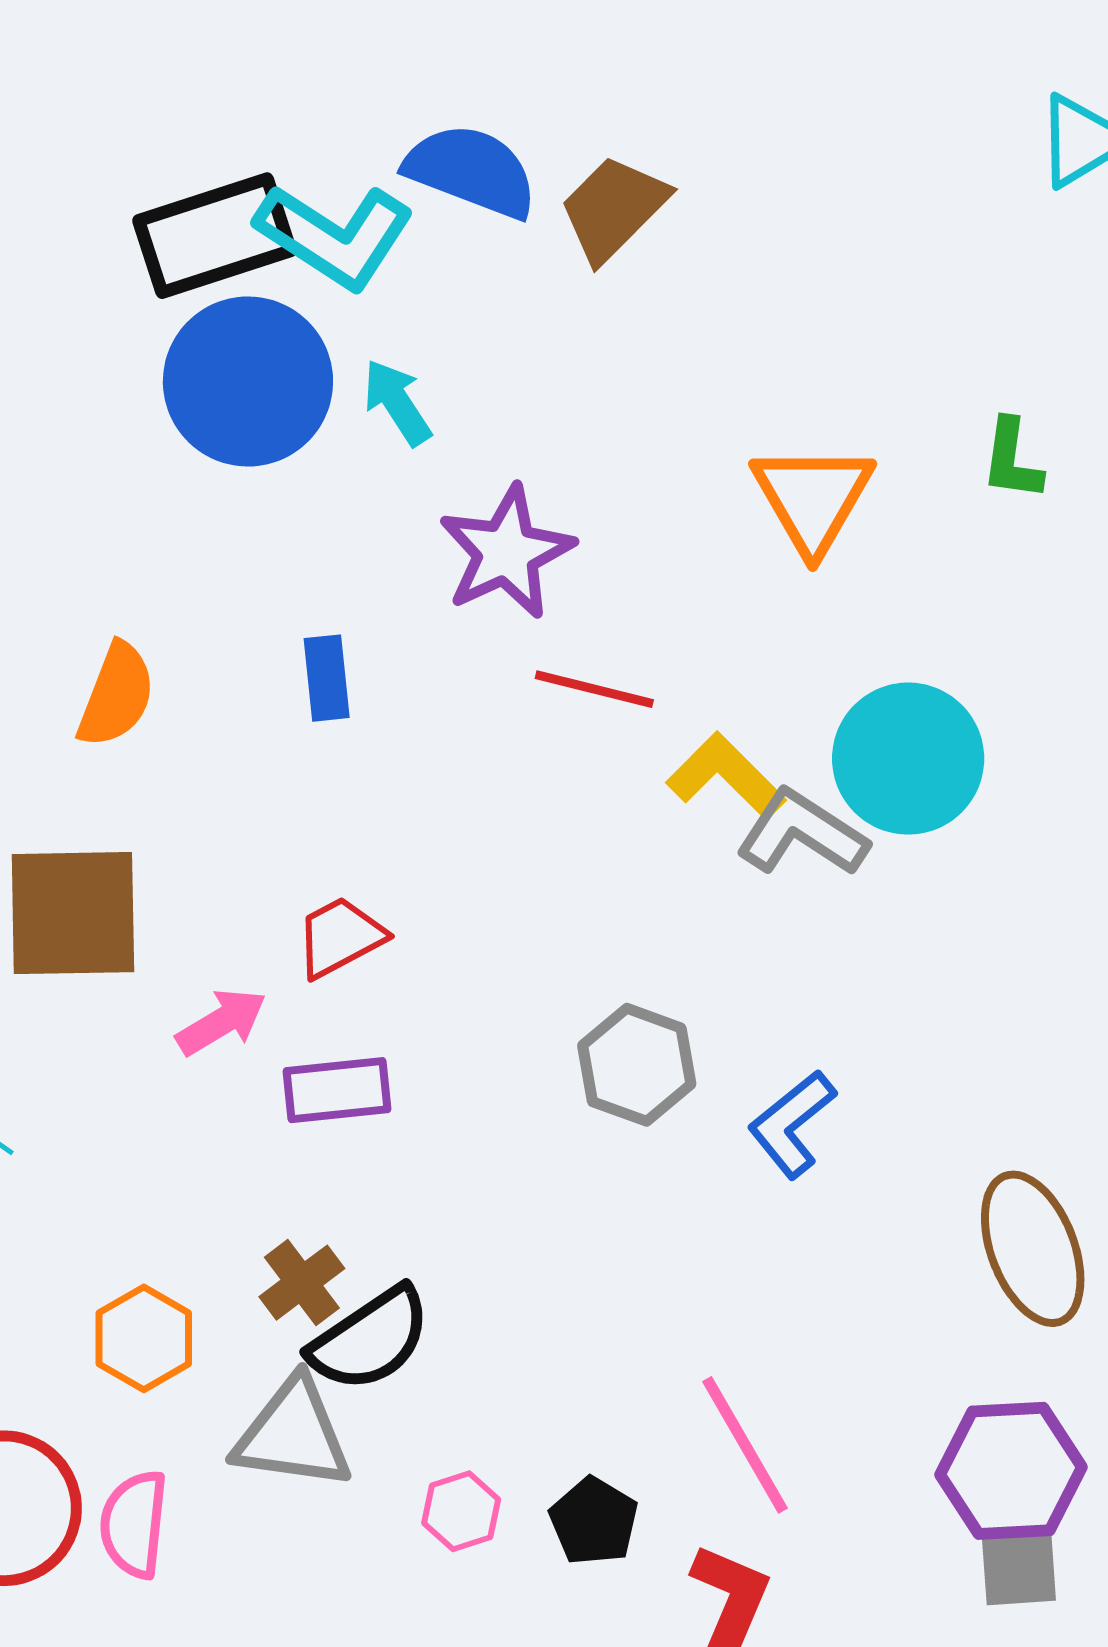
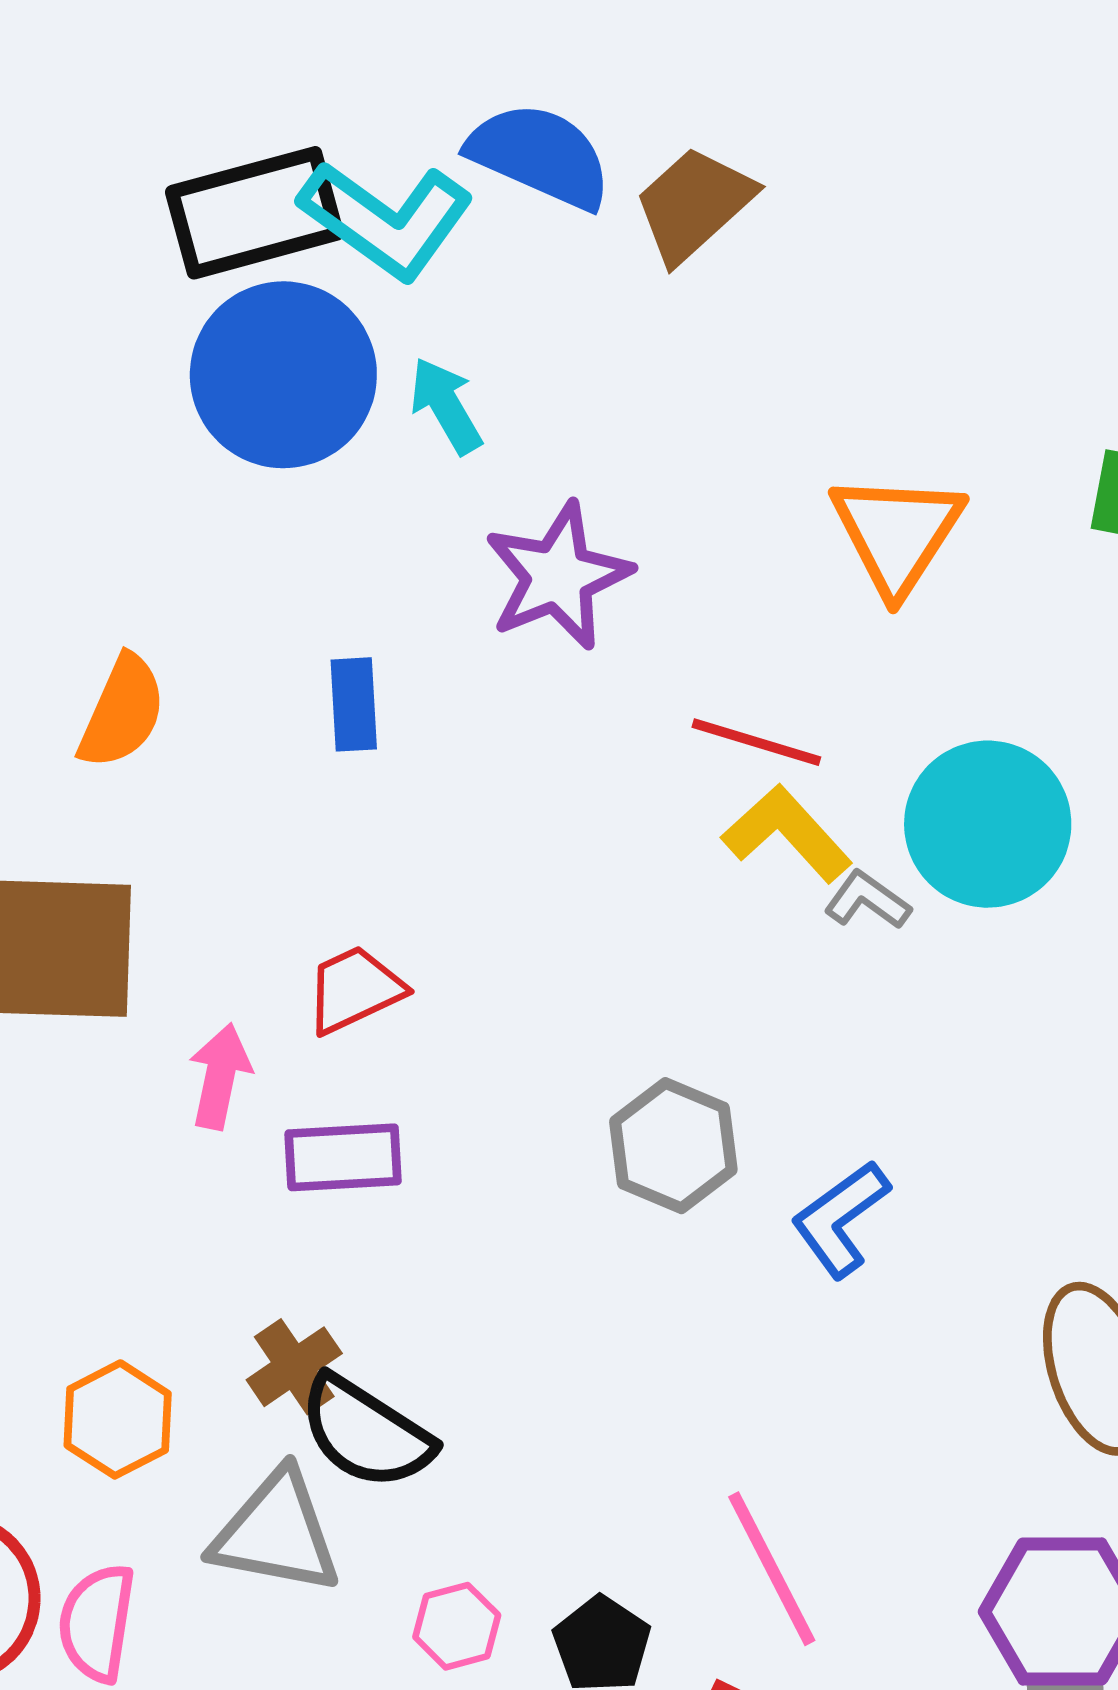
red line: (594, 689) -> (756, 742), moved
gray L-shape: (802, 833) -> (867, 900), size x0.6
pink arrow: (221, 1022) -> (220, 1076), turned -50
black semicircle: (370, 1339) -> (366, 1433), turned 64

